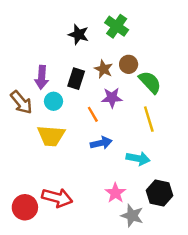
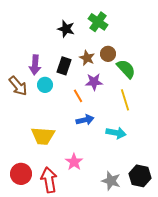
yellow trapezoid: (51, 136) -> (43, 136), moved
pink star: (115, 193) -> (74, 162), moved
black hexagon: (160, 193) -> (140, 176), moved
red arrow: (57, 198) -> (49, 180), moved, turned -115

